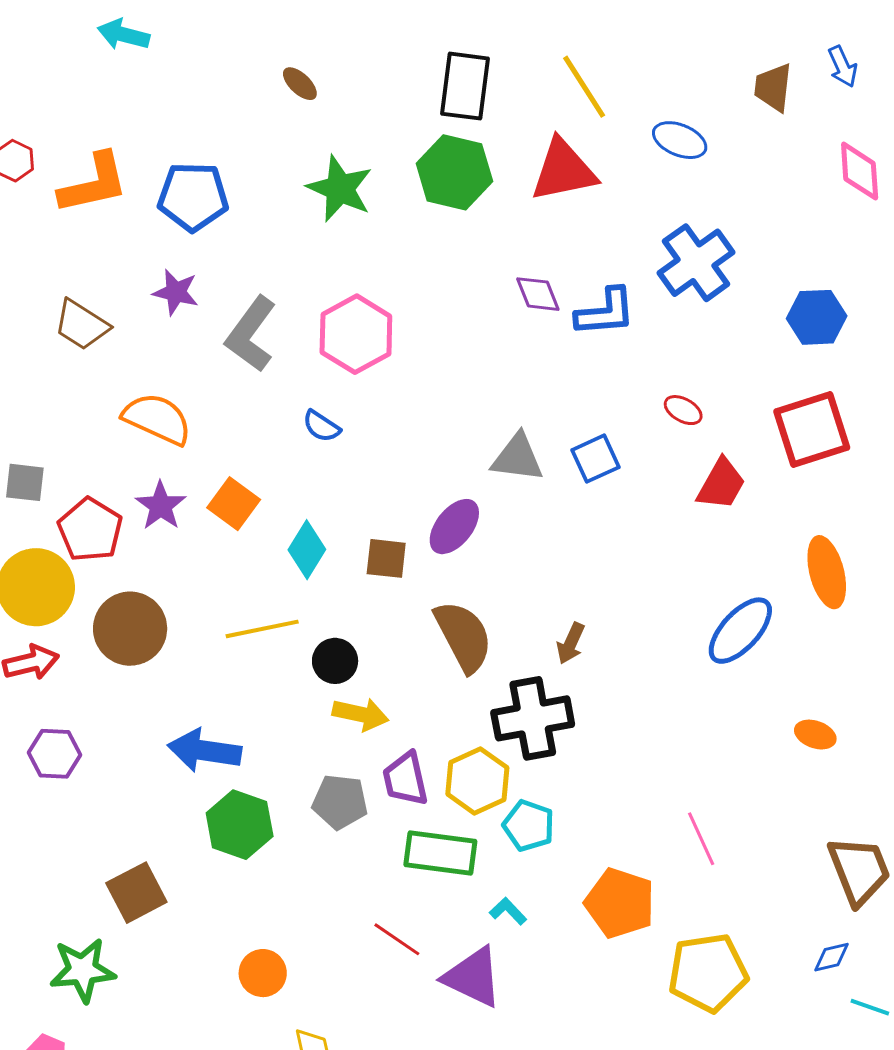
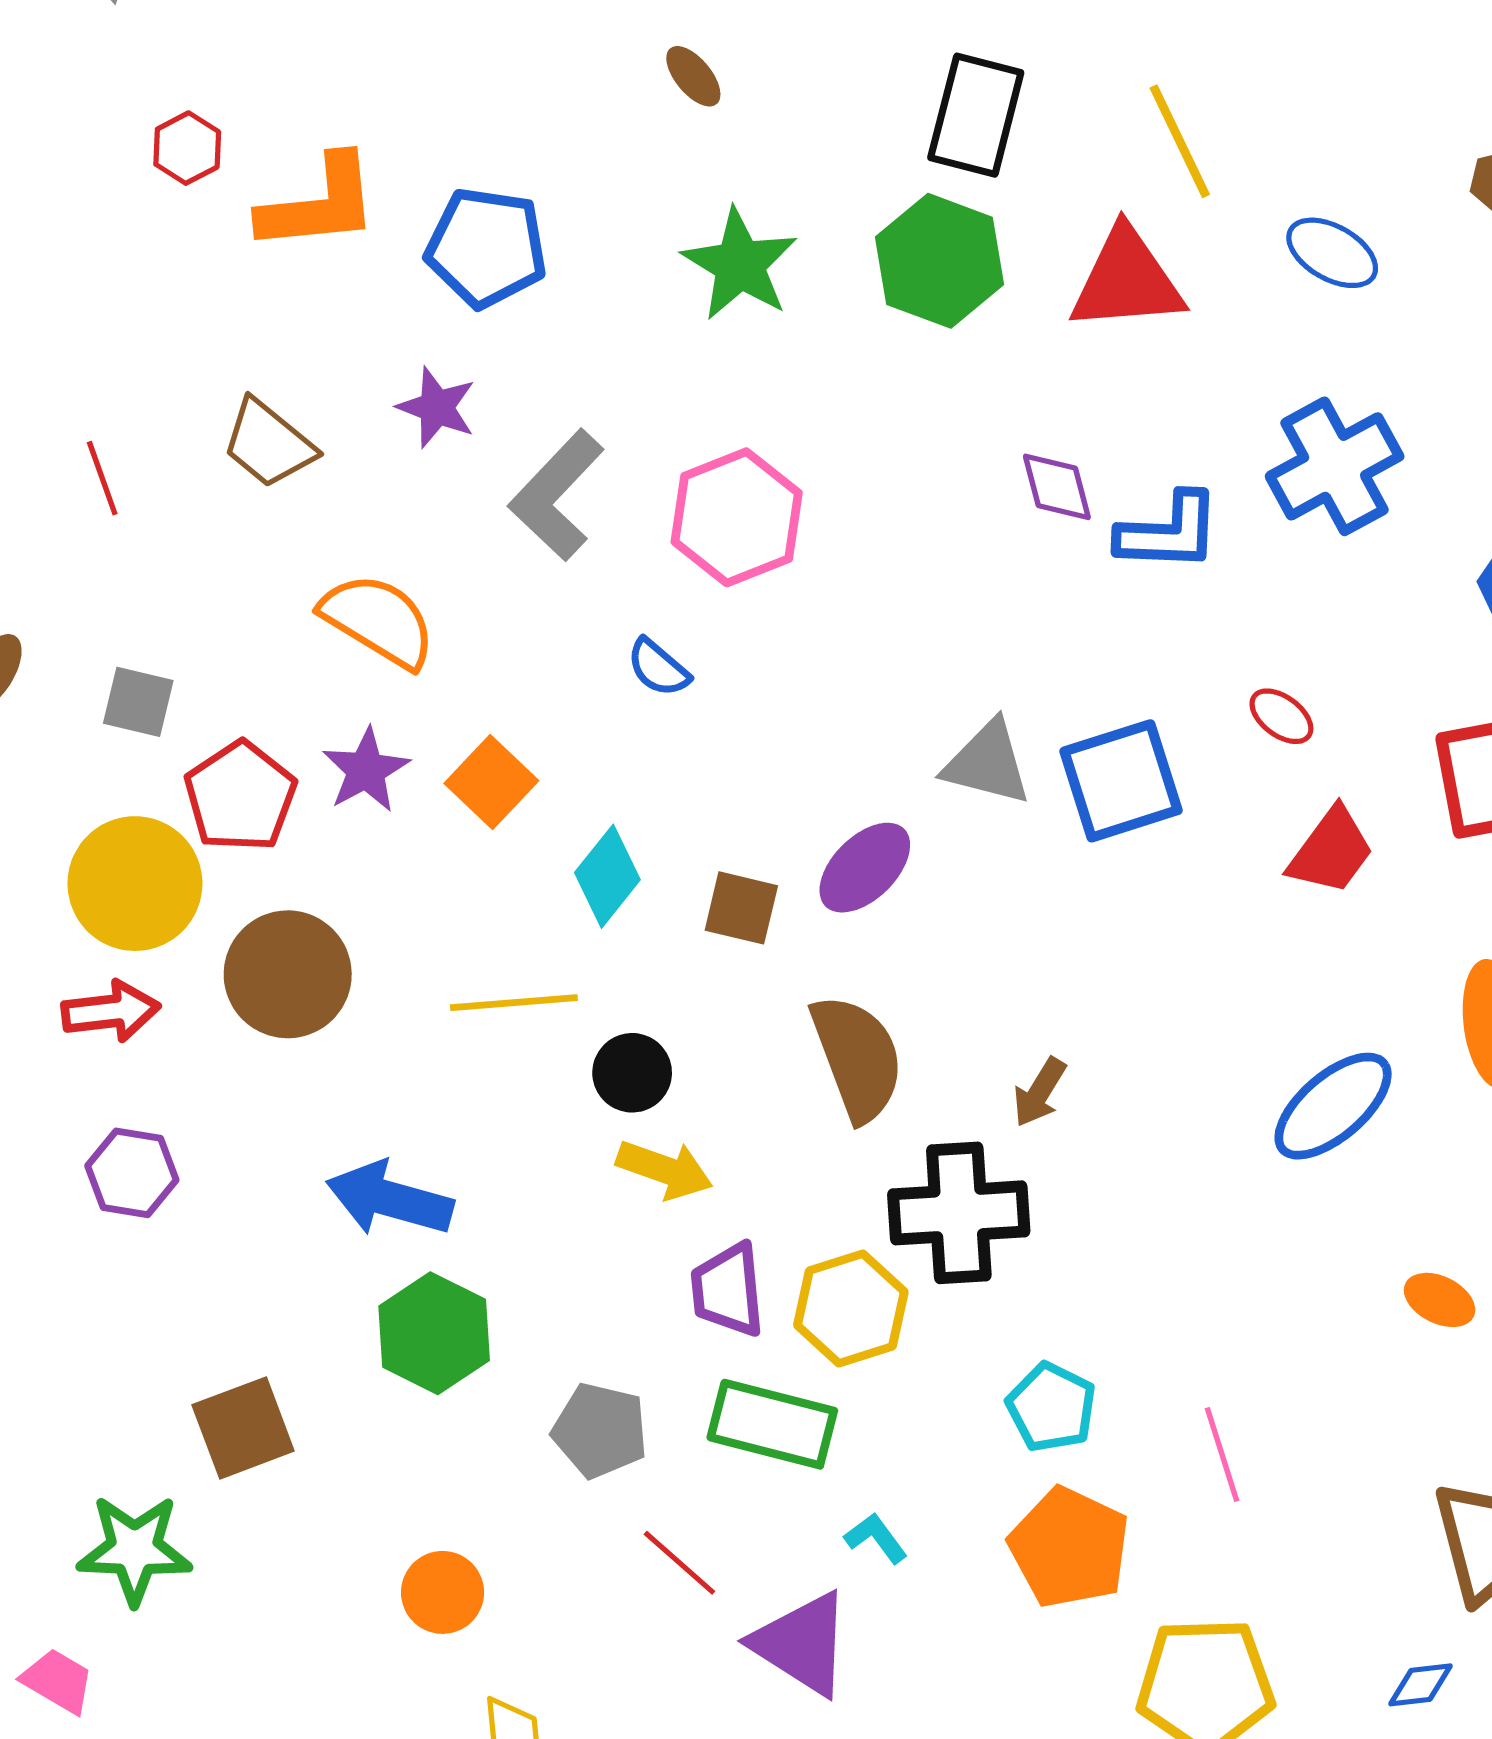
blue square: (595, 459) -> (1121, 781), size x1.5
gray pentagon: (340, 802) -> (600, 1430), moved
cyan pentagon: (529, 826) -> (1051, 1407), moved

